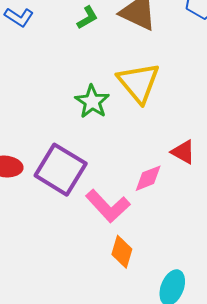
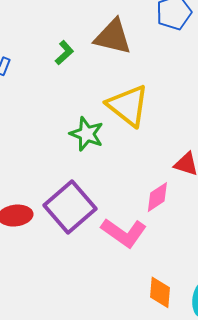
purple square: (61, 170) -> (70, 207), turned 30
orange diamond: (122, 252) -> (160, 292), moved

